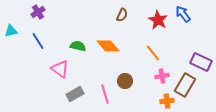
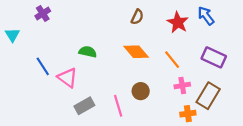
cyan triangle: (11, 31) -> (12, 35), turned -48
blue line: (38, 41) -> (43, 66), moved
orange diamond: (108, 46) -> (136, 52), moved
purple rectangle: (201, 62) -> (214, 57), moved

